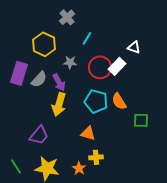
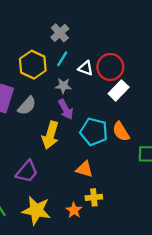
cyan line: (87, 38) -> (62, 59), moved
white triangle: (134, 47) -> (86, 68), moved
red circle: (100, 67) -> (110, 67), moved
purple arrow: (59, 82) -> (66, 109), moved

